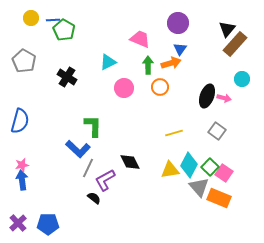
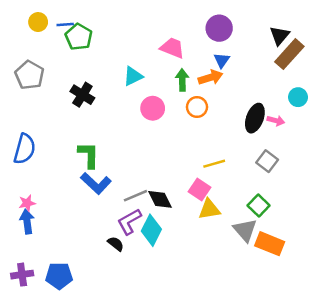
green L-shape: (93, 126) -> (89, 155), moved
cyan diamond: (189, 165) -> (151, 230), moved
gray line: (88, 168) -> (135, 196), moved, turned 42
pink square: (224, 173) -> (199, 190), moved
purple cross: (18, 223) -> (22, 275), turned 36

